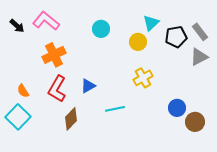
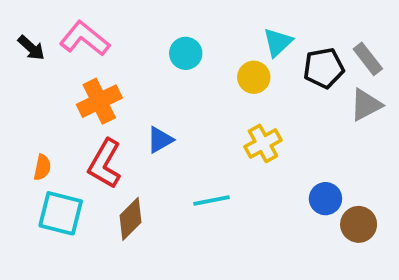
blue triangle: (88, 86) -> (160, 140), moved
orange semicircle: (23, 91) -> (42, 167), turned -136
cyan square: (18, 117) -> (61, 213), moved, turned -30

